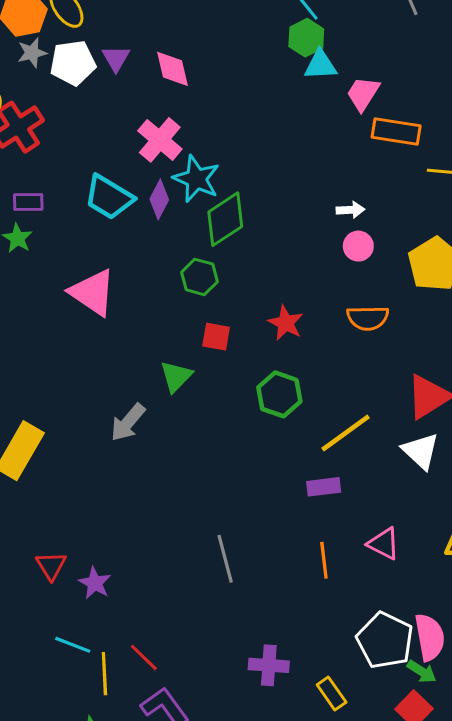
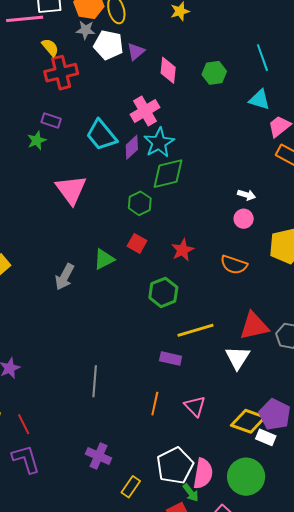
green hexagon: (306, 38) -> (214, 73), moved
gray arrow: (128, 422) -> (65, 277), turned -32
yellow rectangle: (332, 693) -> (131, 487), turned 50

